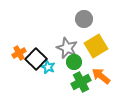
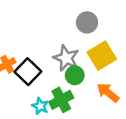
cyan star: (48, 67) -> (40, 106), moved
green cross: (81, 82) -> (61, 100), moved

